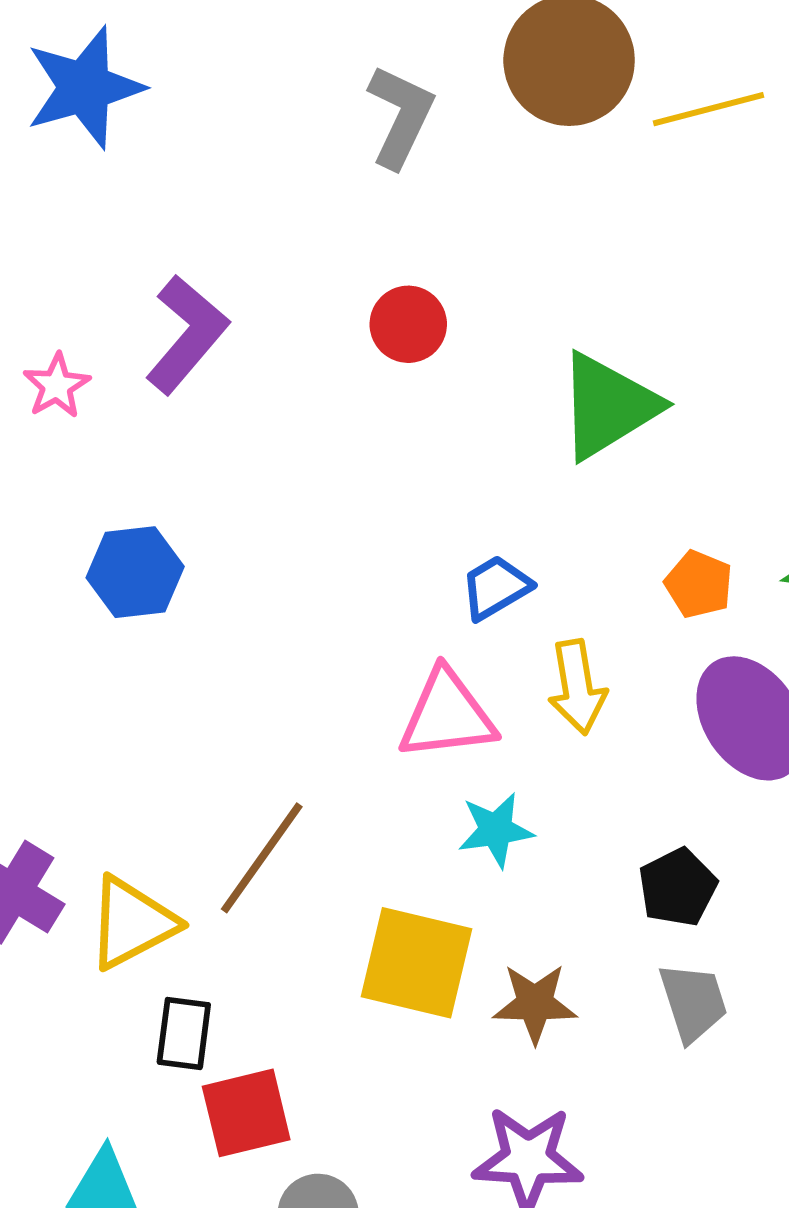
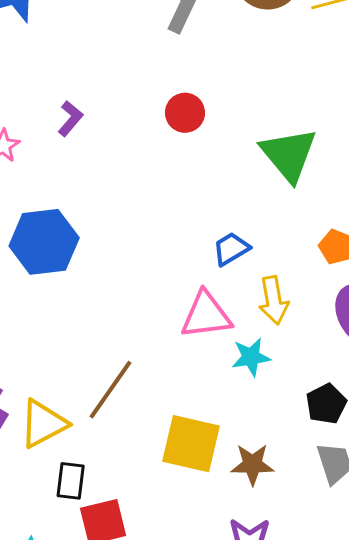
purple L-shape: (187, 334) -> (70, 119), size x0.6
green triangle: (608, 406) -> (289, 155), turned -38
blue hexagon: (135, 572) -> (44, 242), size x1.4
cyan star: (496, 830) -> (251, 357), moved

